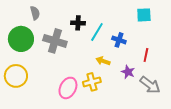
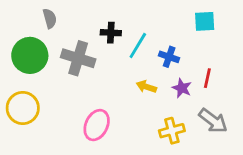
purple star: (128, 72) -> (182, 88), moved
yellow cross: (92, 82) -> (172, 131), moved

